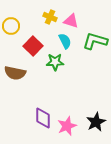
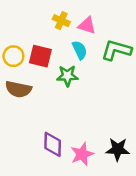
yellow circle: (11, 26) -> (13, 56), moved
red square: (33, 46) -> (40, 56), turned -30
black star: (96, 122) -> (118, 149), turned 30

